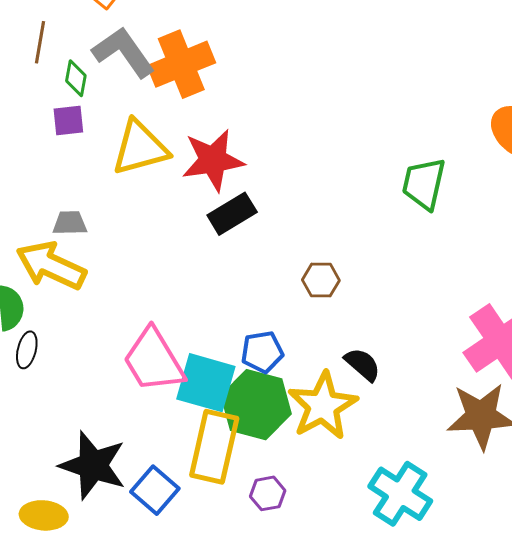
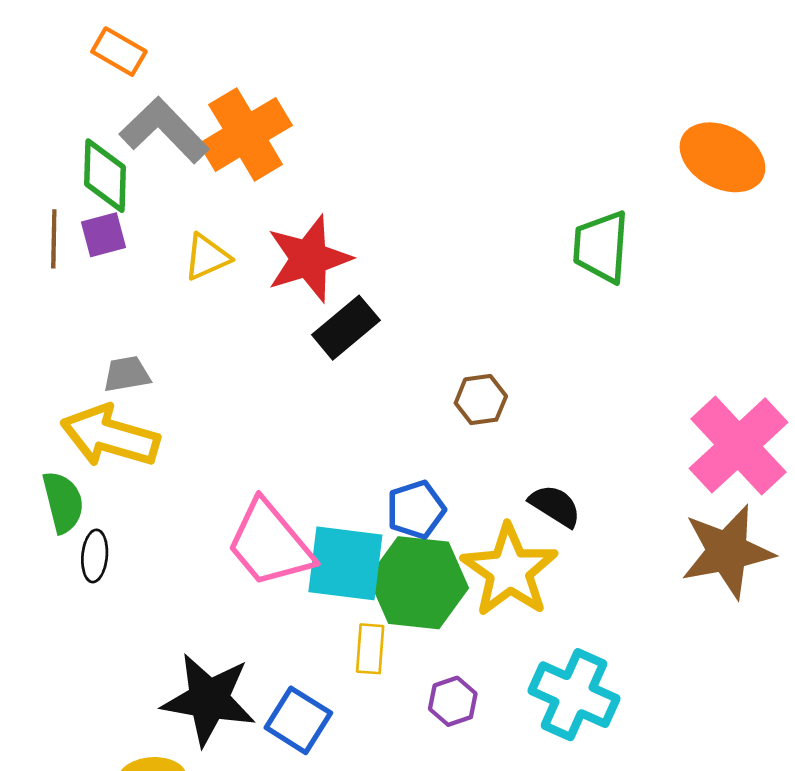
brown line: (40, 42) -> (54, 239), moved
green diamond: (76, 78) -> (105, 176), size x1.5
yellow triangle: (140, 148) -> (207, 257), size x0.6
yellow rectangle: (214, 447) -> (370, 649), size x0.5
cyan cross: (400, 494) -> (574, 695), moved

